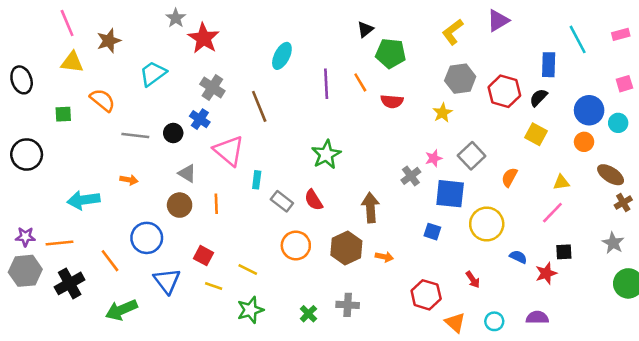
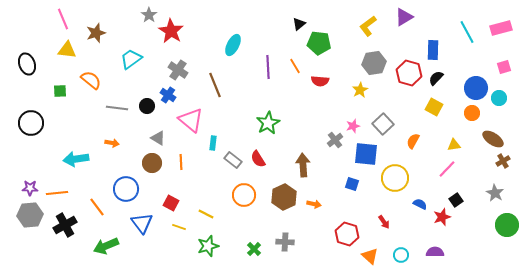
pink rectangle: (621, 34) -> (501, 28), size x1.5
blue rectangle: (549, 65) -> (433, 50), moved
black square: (564, 252) -> (456, 200), turned -32

